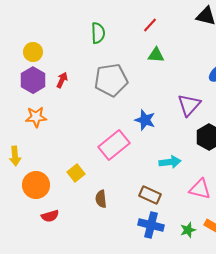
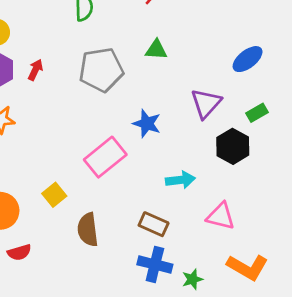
green triangle: (156, 55) -> (156, 50), moved
brown semicircle: (101, 199) -> (88, 230), size x1.4
green star: (188, 230) -> (192, 279), moved

